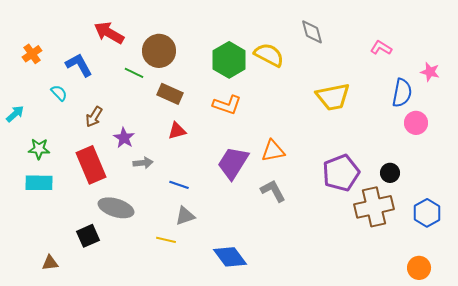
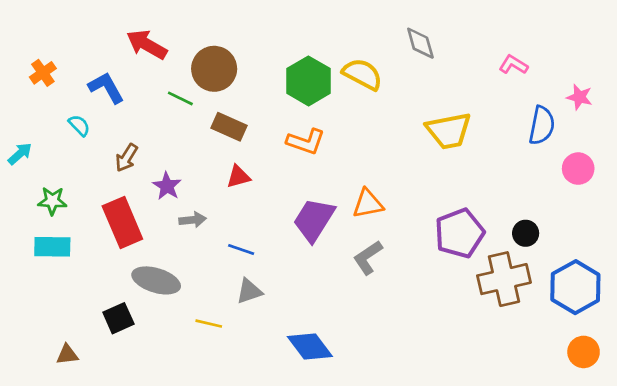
pink circle: (416, 123) -> (578, 169), moved
gray L-shape: (273, 191) -> (368, 258), turned -96
blue hexagon: (427, 213) -> (575, 287), size x1.4
yellow line: (166, 240) -> (209, 324), moved
orange circle: (419, 268) -> (584, 352), moved

